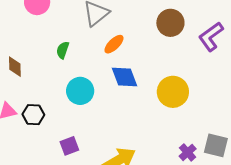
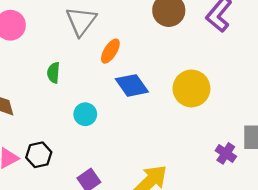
cyan circle: (80, 91) -> (85, 114), size x0.7

